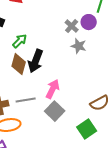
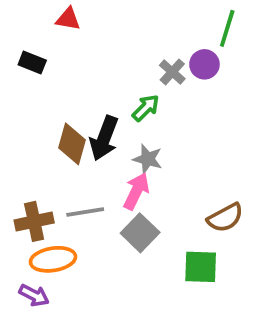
green arrow: (20, 41) -> (146, 108), moved
gray star: (79, 46) -> (148, 159), moved
green square: (87, 129) -> (201, 267), turned 36

